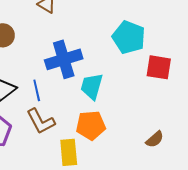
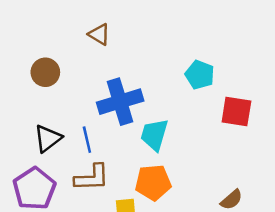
cyan pentagon: (129, 37) -> (200, 75), size x0.7
brown L-shape: (41, 121) -> (92, 178), turned -64

